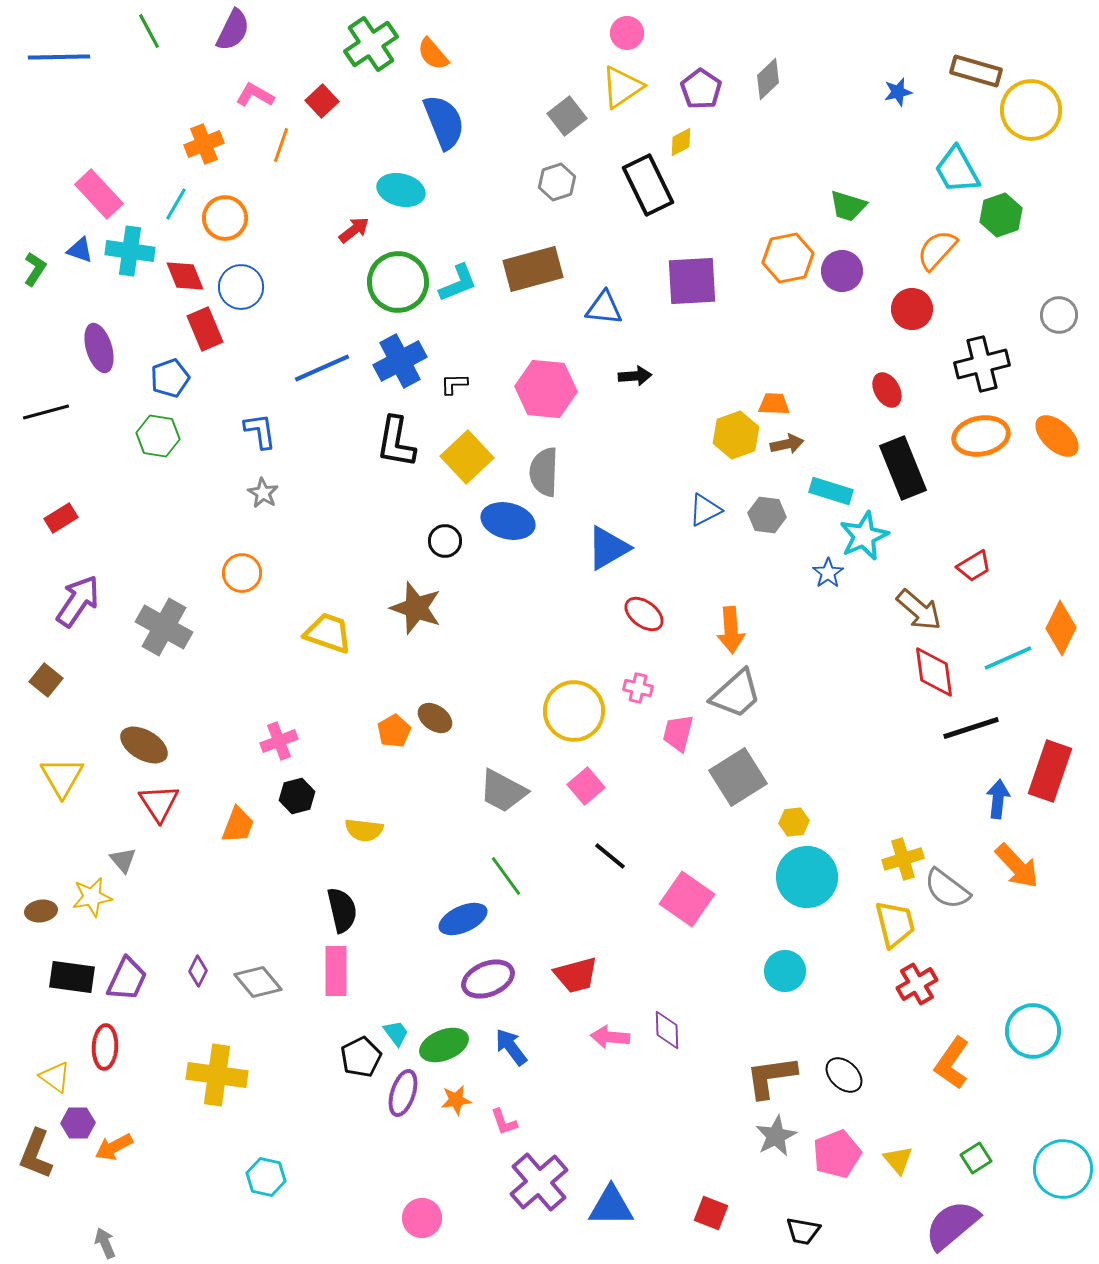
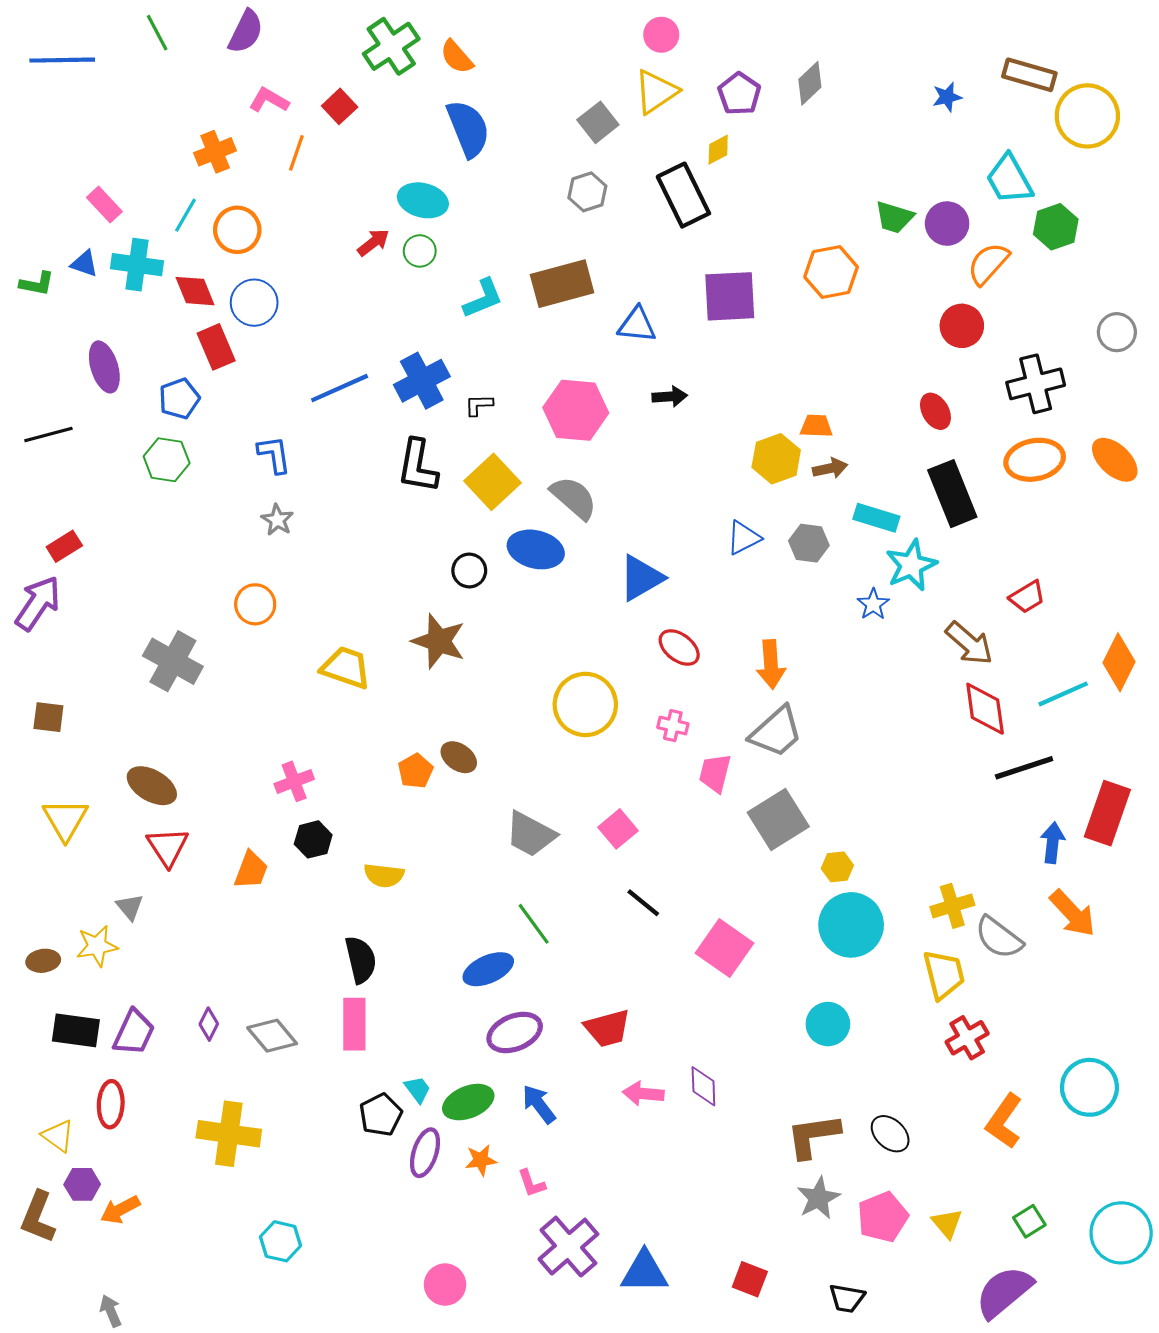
pink rectangle: (99, 194) -> (104, 205), size x0.7
green L-shape: (35, 269) -> (37, 284), turned 68
purple circle: (842, 271) -> (947, 224), moved
green circle: (398, 282) -> (420, 251), moved, size x0.5
gray semicircle: (544, 472) -> (574, 498), turned 129
purple arrow: (78, 601) -> (38, 603), moved
brown square: (46, 680) -> (48, 717), turned -32
yellow circle: (574, 711) -> (585, 704), moved

